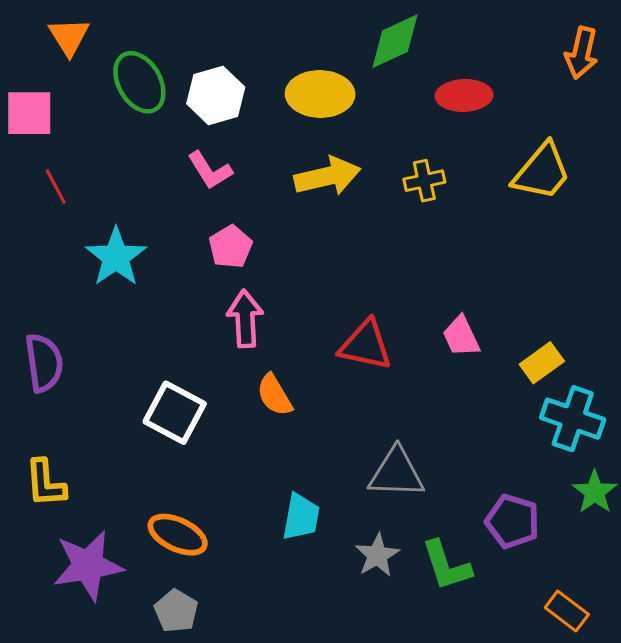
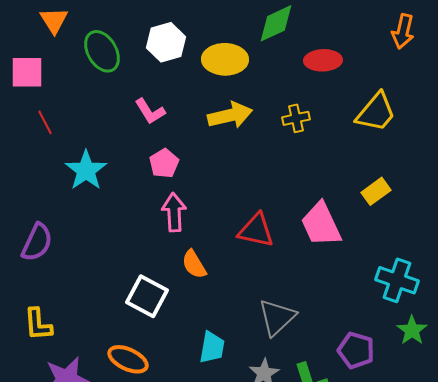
white hexagon: (216, 95) -> (166, 42), moved
pink trapezoid: (461, 336) -> (321, 224), size x1.6
purple semicircle: (44, 363) -> (37, 242), turned 33
yellow rectangle: (542, 363) -> (376, 191), moved
white square: (175, 413) -> (147, 296), moved
gray triangle: (396, 473) -> (277, 317), turned -45

